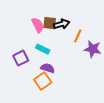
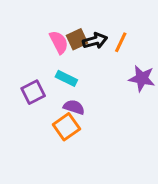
brown square: (50, 23) -> (77, 39), turned -32
orange line: (78, 36) -> (121, 42), moved

